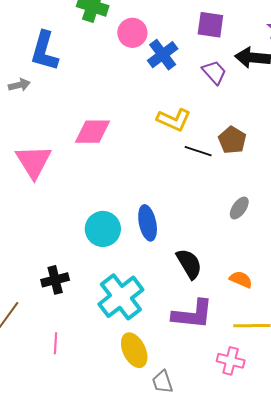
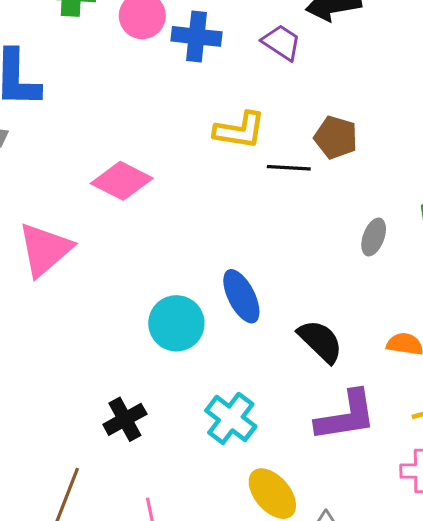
blue cross: (163, 55) -> (197, 36), turned -32
pink diamond: (92, 132) -> (122, 181), turned 42
pink triangle: (34, 162) -> (45, 249), turned 36
cyan cross: (121, 297) -> (231, 418), size x0.7

